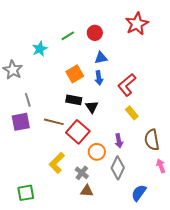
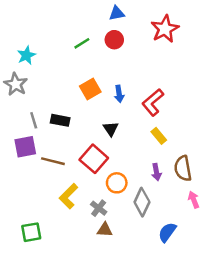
cyan star: (40, 49) -> (26, 55), moved
blue triangle: (101, 58) -> (117, 13), moved
black rectangle: (74, 100) -> (60, 120), moved
brown line: (54, 122) -> (53, 161), moved
purple arrow: (119, 141) -> (156, 172), moved

